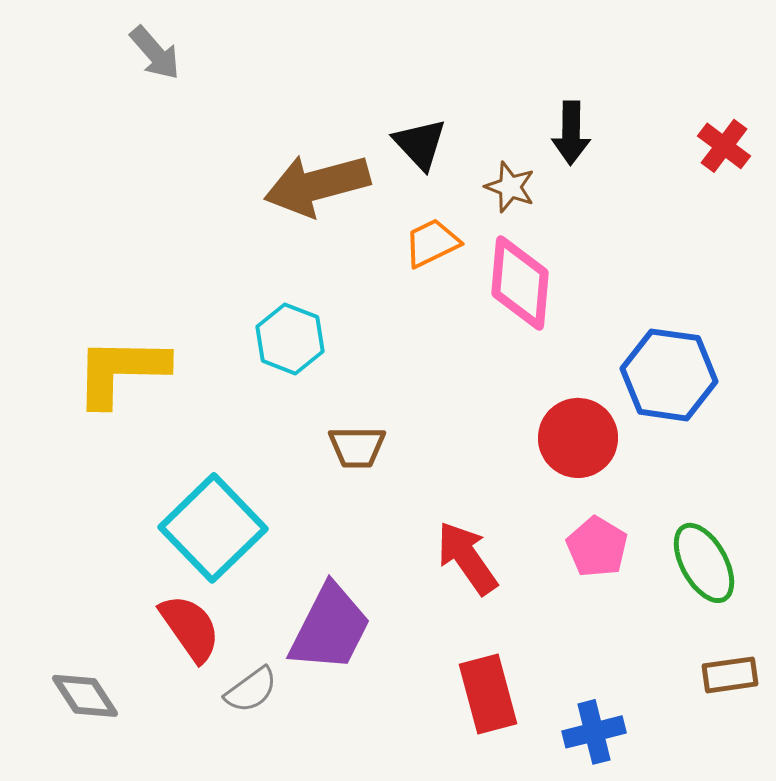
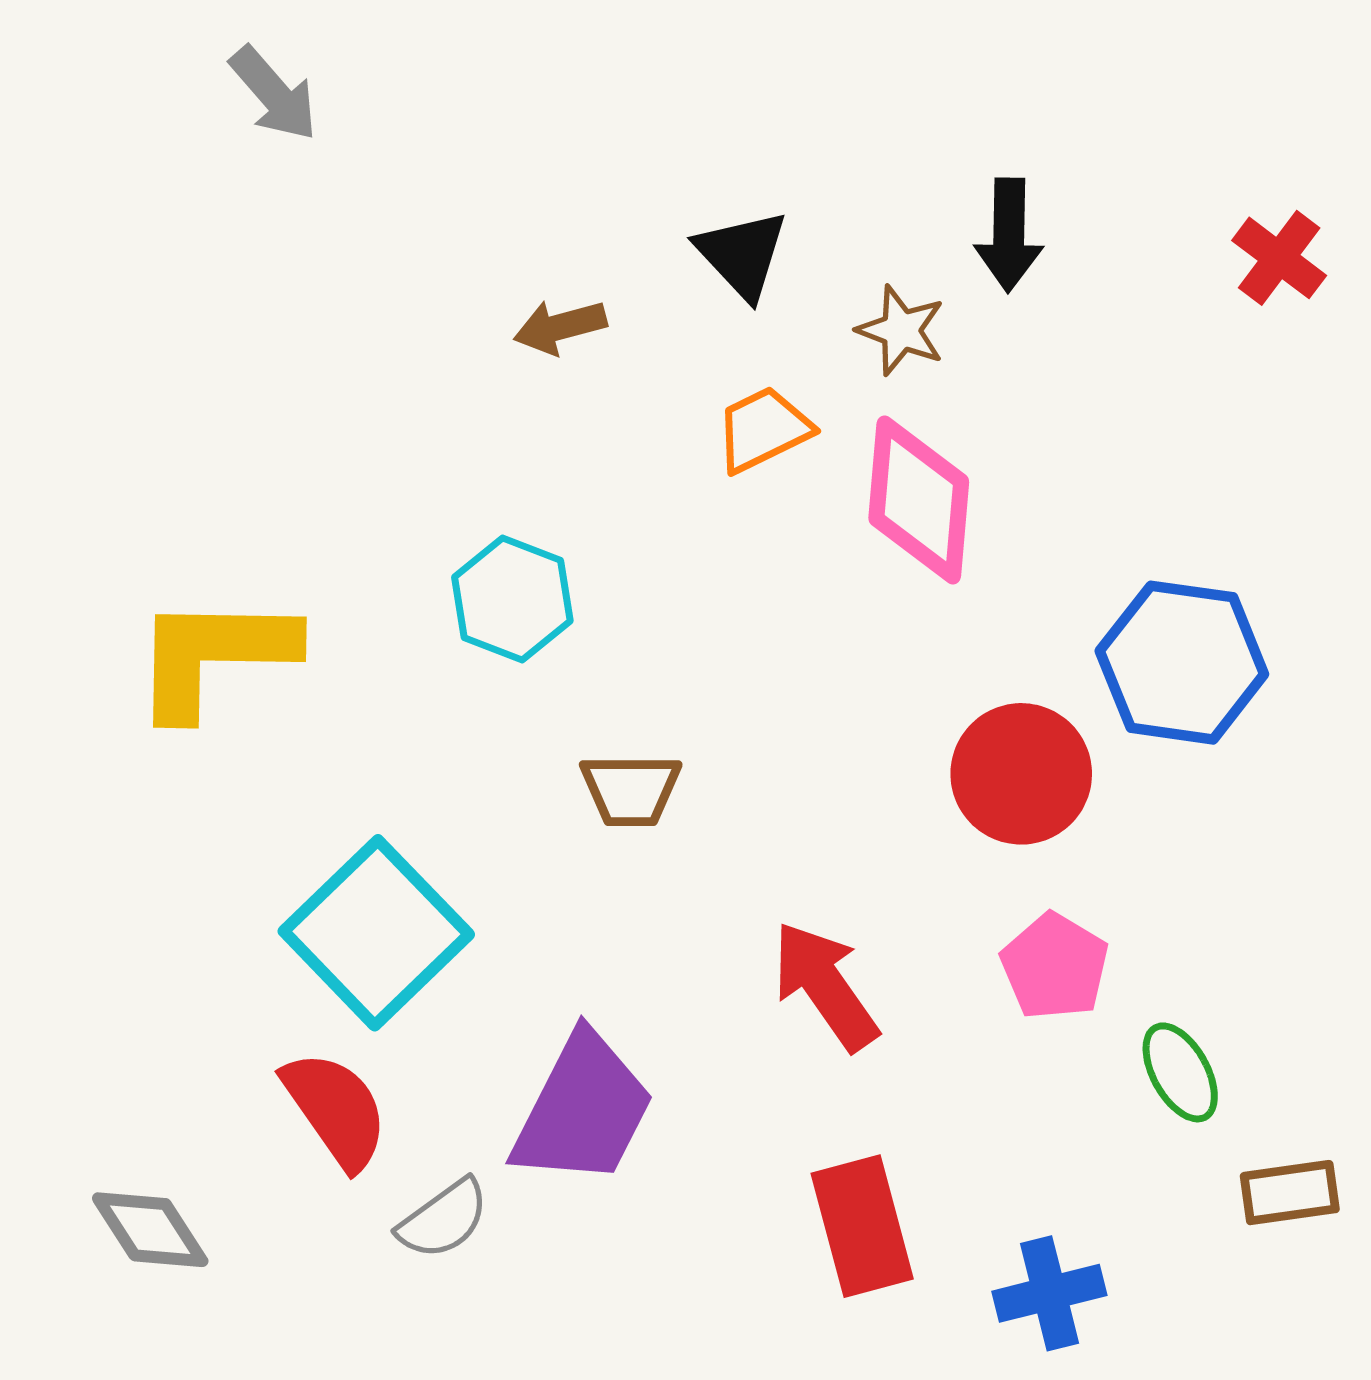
brown arrow: (317, 185) -> (560, 327), size x0.5
green ellipse: (704, 563) -> (1180, 1072), moved, size x0.7

